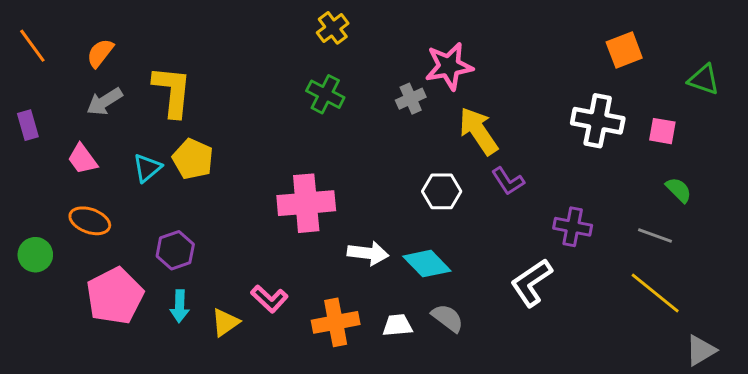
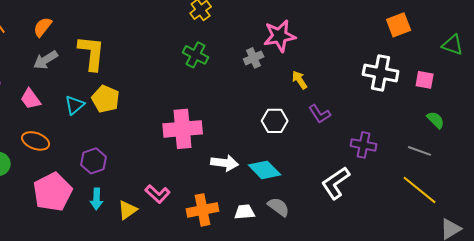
yellow arrow: (478, 131) -> (300, 80), size x0.6

